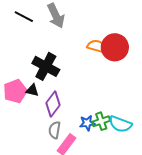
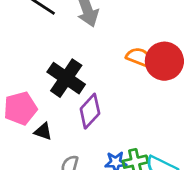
black triangle: (32, 90) -> (43, 131), moved
purple diamond: (53, 104) -> (90, 111), moved

